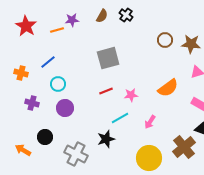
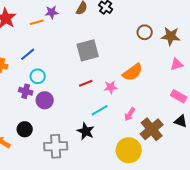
orange semicircle: (168, 88) -> (133, 72), moved
purple cross: (32, 103) -> (26, 91), moved
black star: (106, 139) -> (86, 131), turned -30
brown cross: (184, 147) -> (152, 129), moved
gray cross: (76, 154) -> (56, 146), turned -30

